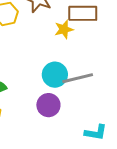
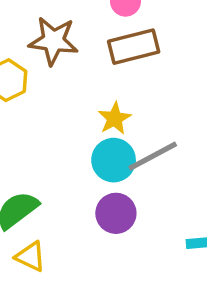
yellow star: (64, 29) -> (115, 118), moved

